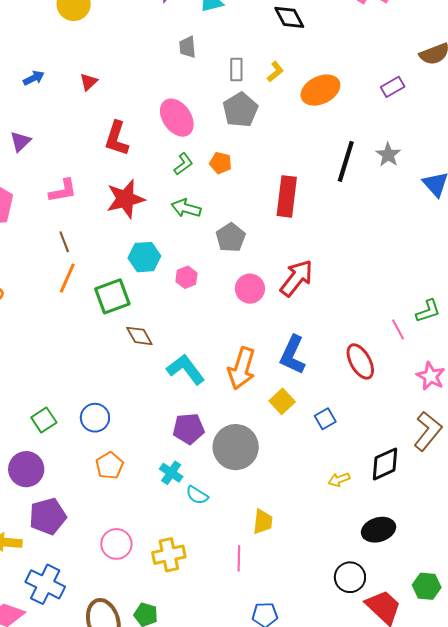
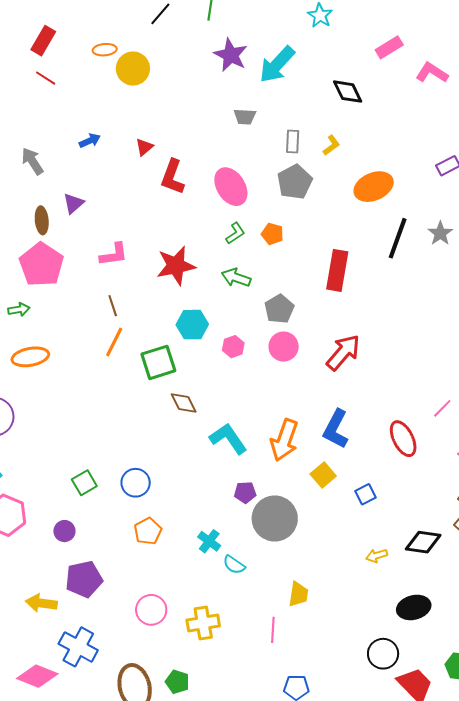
gray trapezoid: (188, 47) -> (245, 117), turned -85
orange ellipse: (320, 90) -> (374, 187), moved
red L-shape: (117, 138) -> (173, 177), moved
pink circle: (250, 289) -> (284, 347), moved
pink line: (398, 329) -> (442, 408), turned 70
purple pentagon: (189, 429) -> (245, 492), moved, size x0.7
black diamond: (385, 464) -> (423, 542), turned 30
purple circle: (26, 469) -> (64, 531), size x0.6

